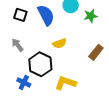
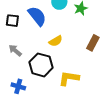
blue cross: (24, 82) -> (18, 86), moved

